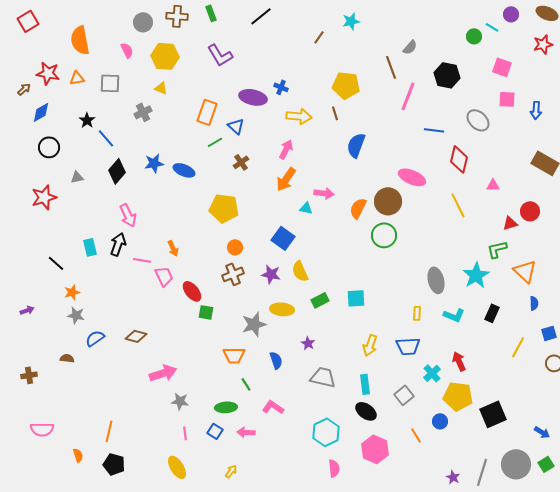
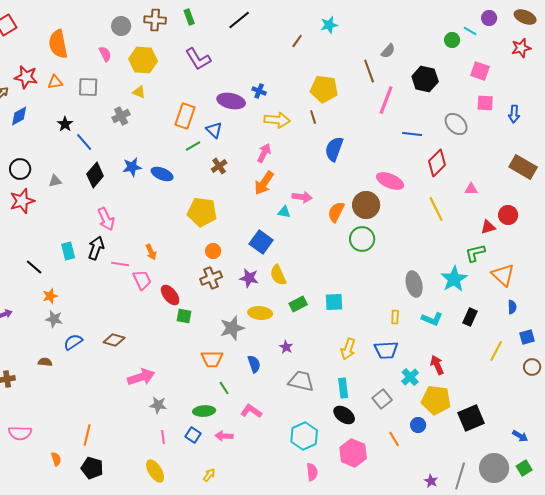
black circle: (49, 147) -> (20, 169), moved
red diamond: (459, 159) -> (437, 163), turned 32

